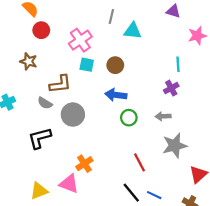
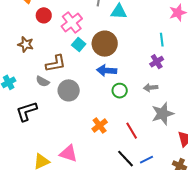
red circle: (41, 30) -> (44, 15), moved
cyan square: (87, 65) -> (79, 44), turned 32
brown circle: (115, 65) -> (105, 44), size x1.6
black L-shape: (40, 138) -> (27, 111), moved
orange cross: (84, 164) -> (100, 126), moved
blue line: (154, 195) -> (146, 160), turned -48

